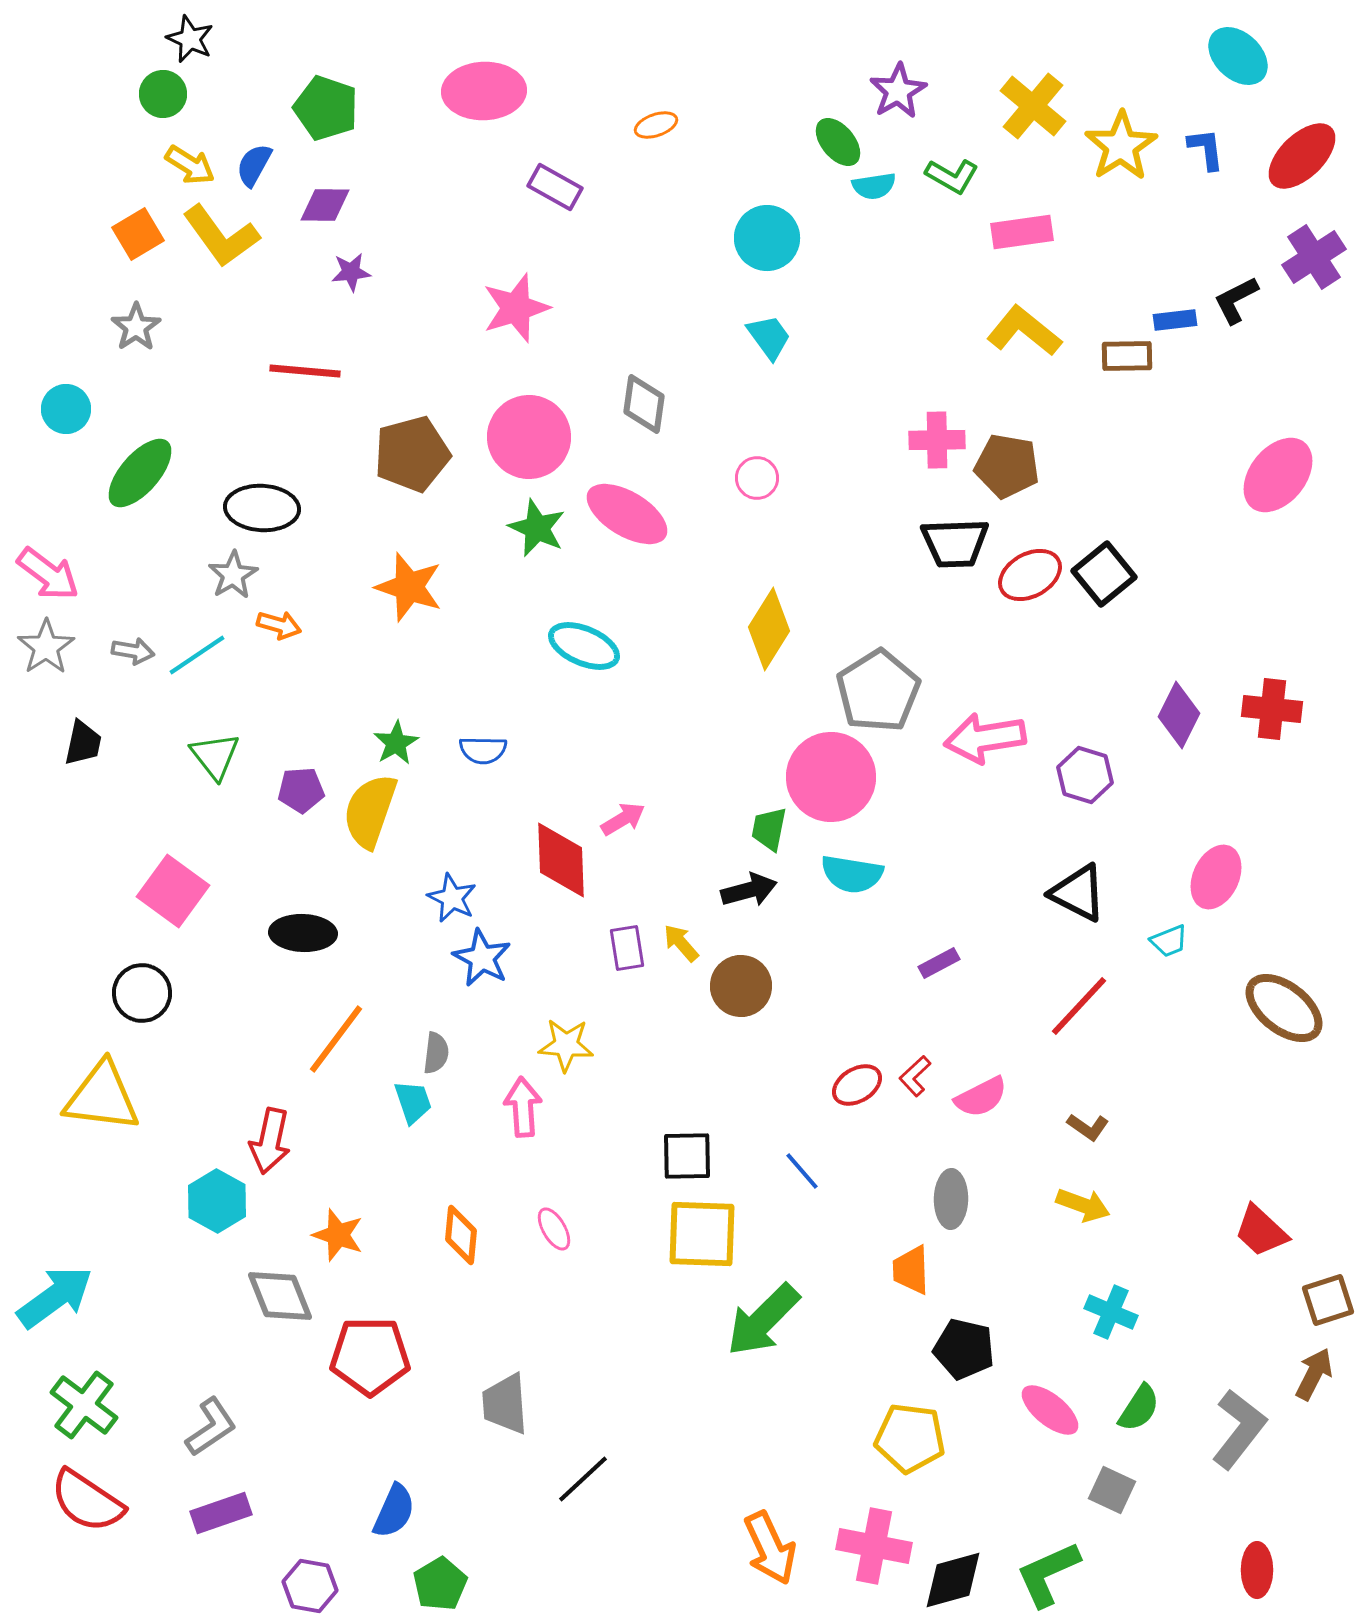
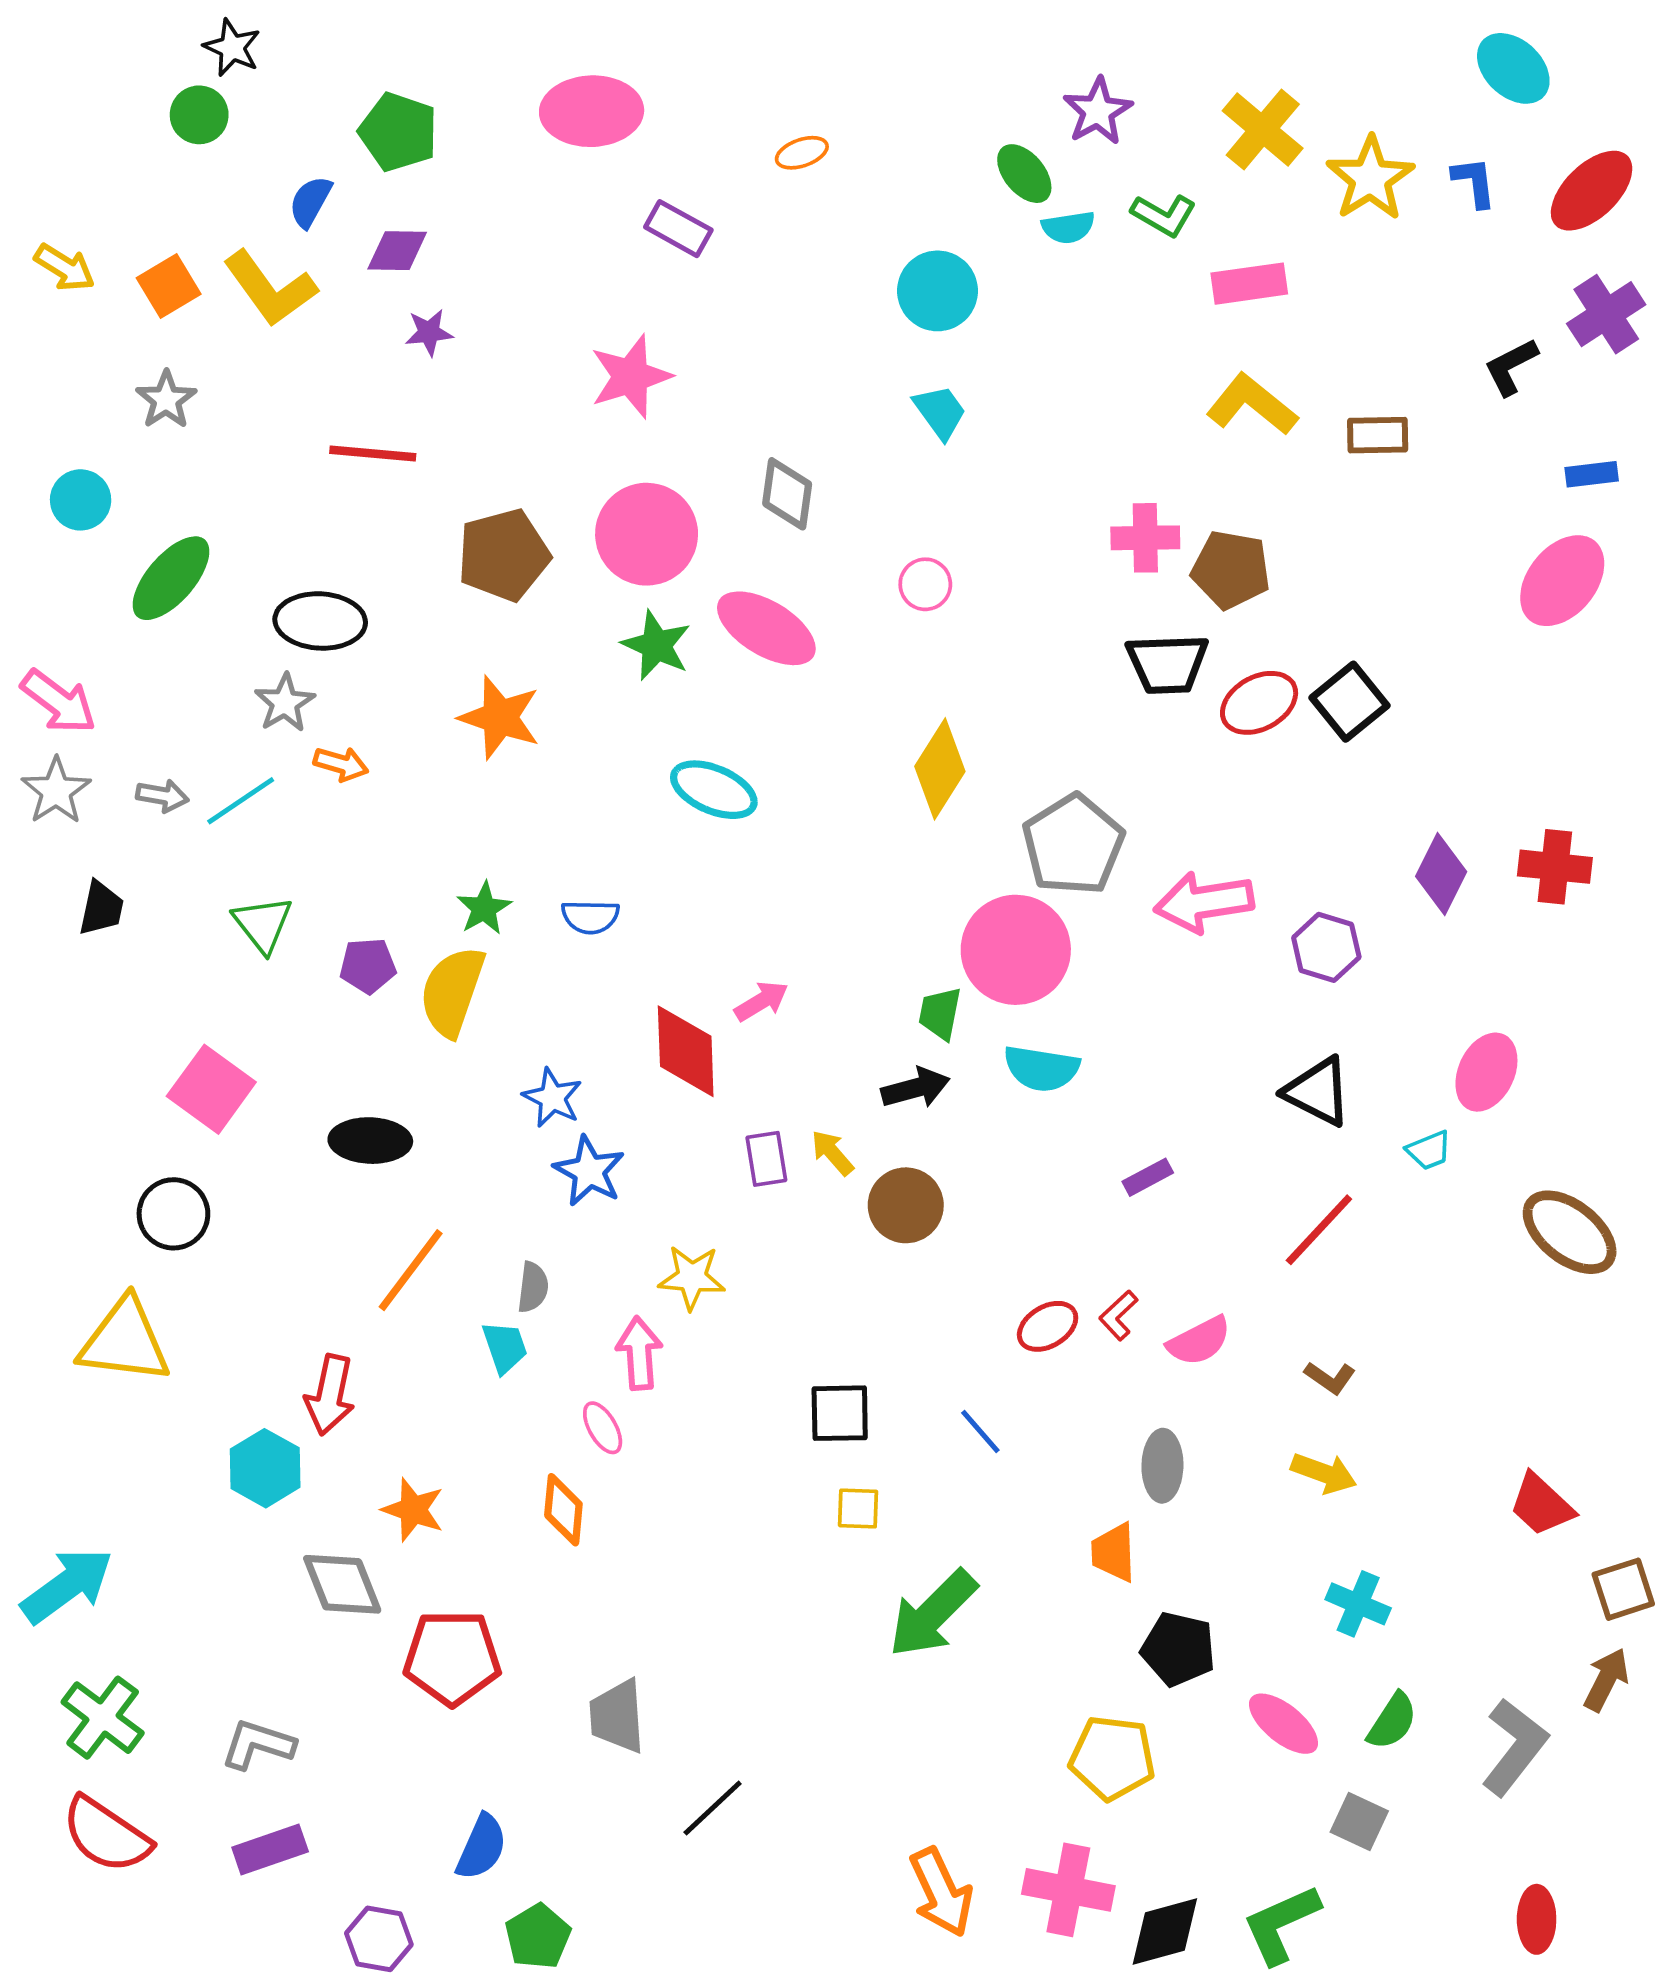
yellow arrow: (190, 165) -> (65, 268), moved
blue rectangle: (1175, 320) -> (1592, 474), moved
pink ellipse: (554, 1229) -> (603, 1428), moved
yellow square: (702, 1234) -> (858, 1509), size x0.5
gray L-shape: (211, 1427) -> (258, 1744), turned -128

